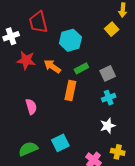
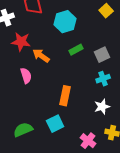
orange arrow: (52, 66) -> (41, 56), moved
orange rectangle: (70, 91) -> (65, 96), moved
pink semicircle: (31, 107) -> (26, 76), moved

